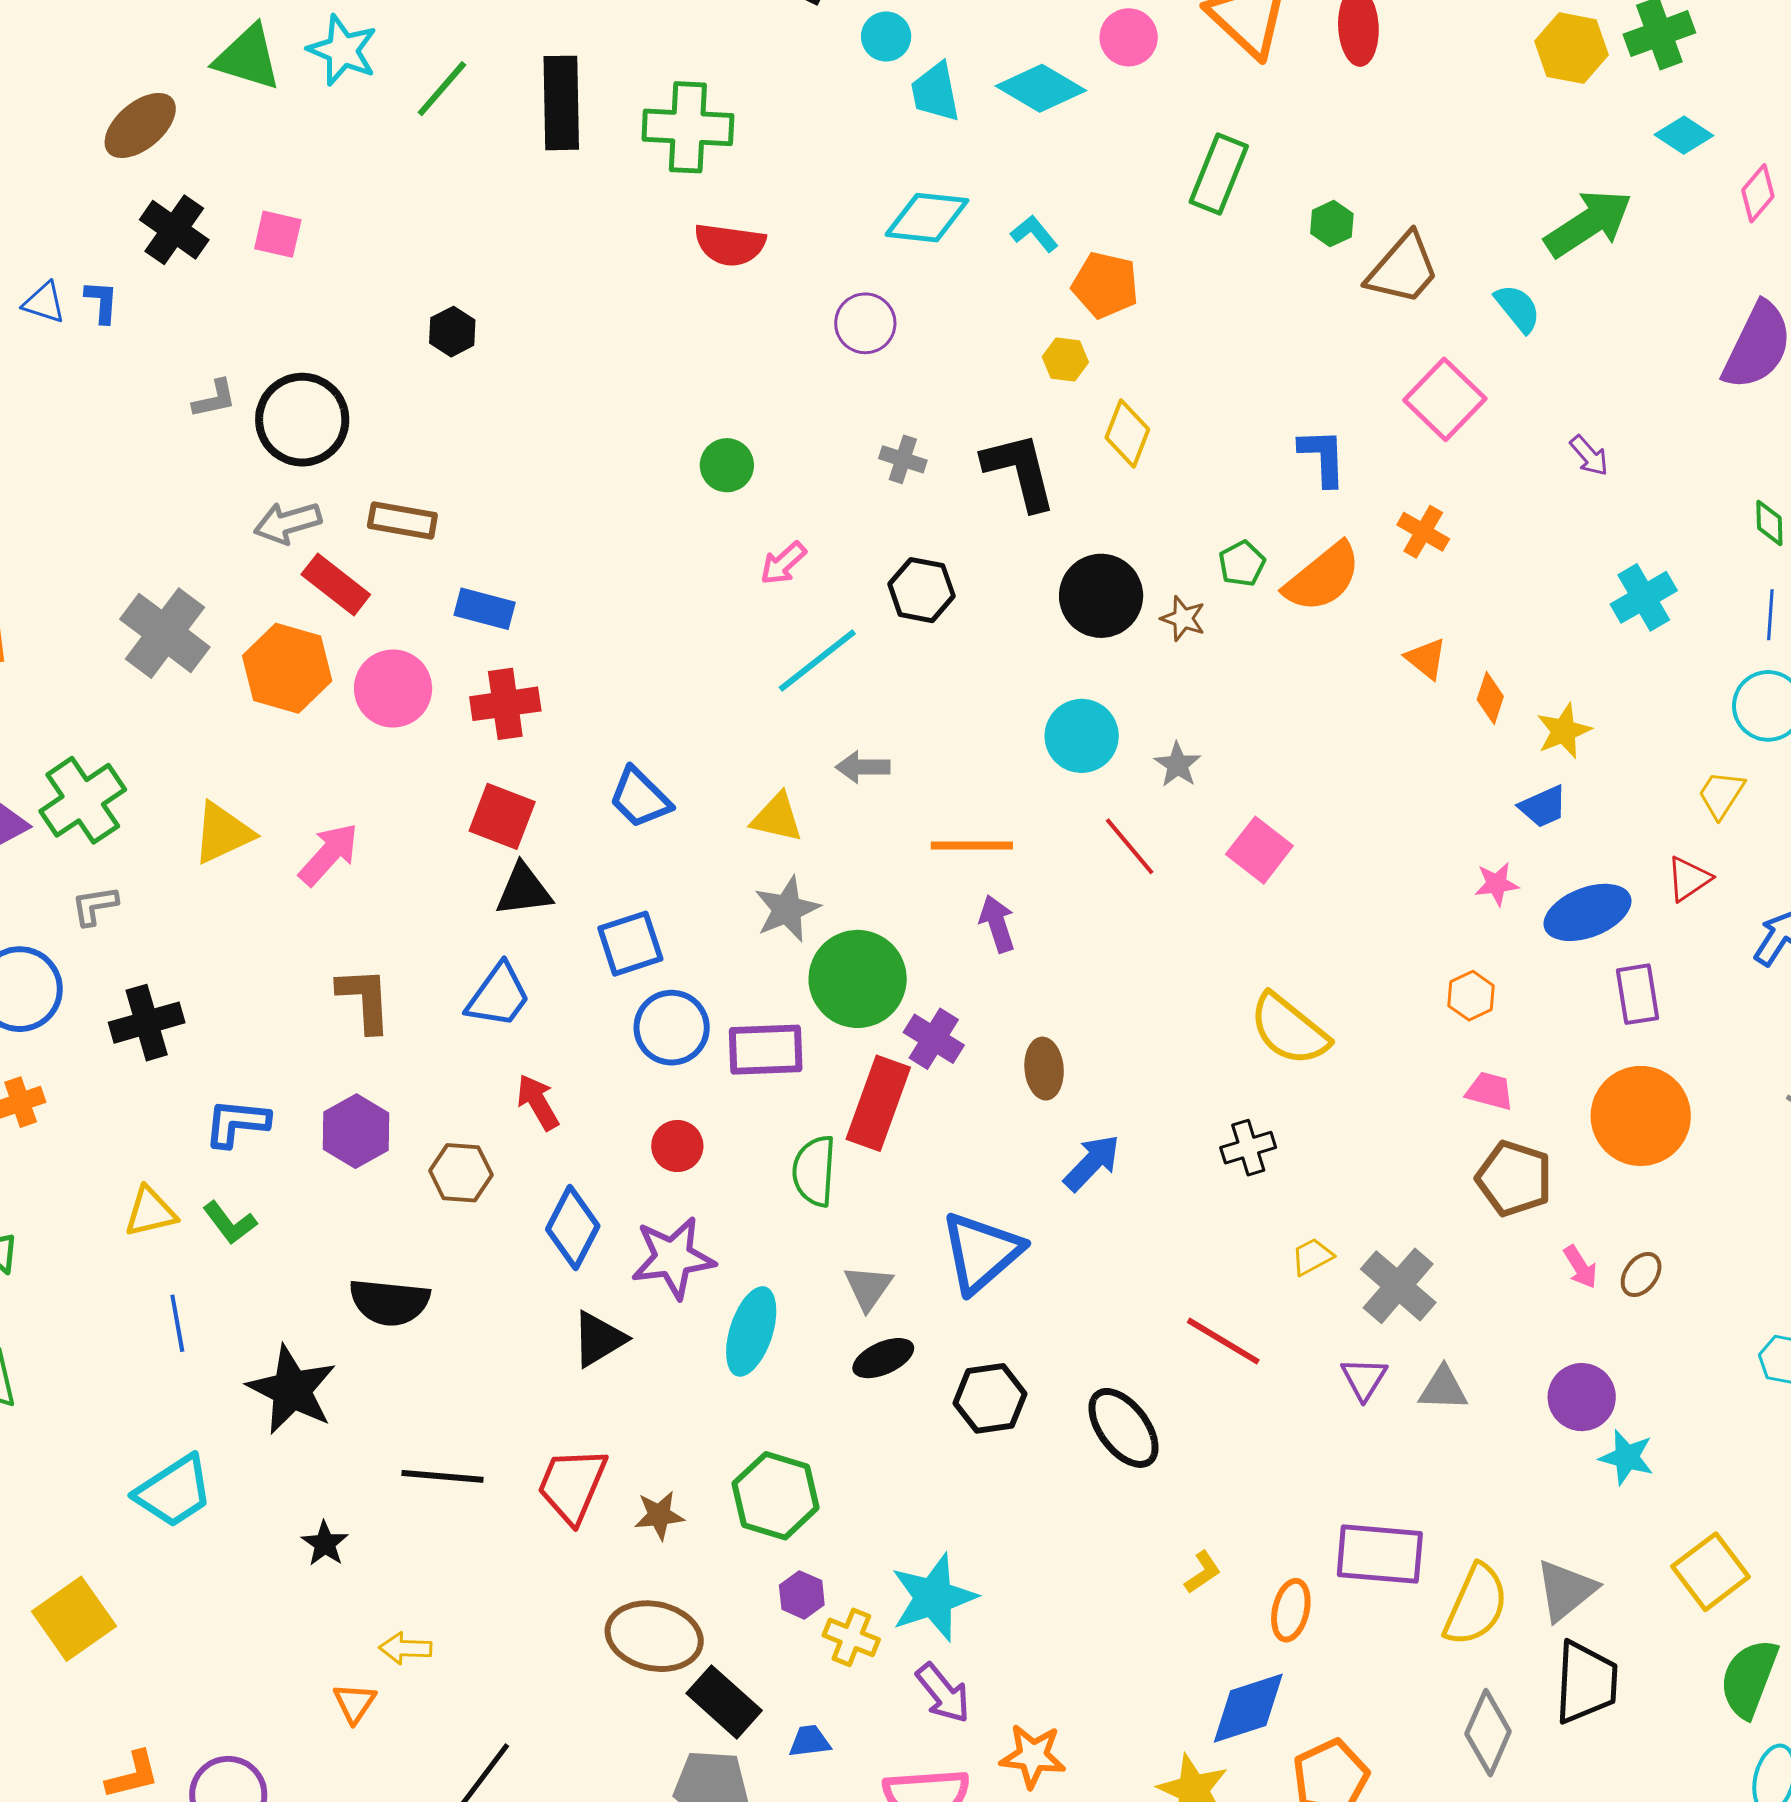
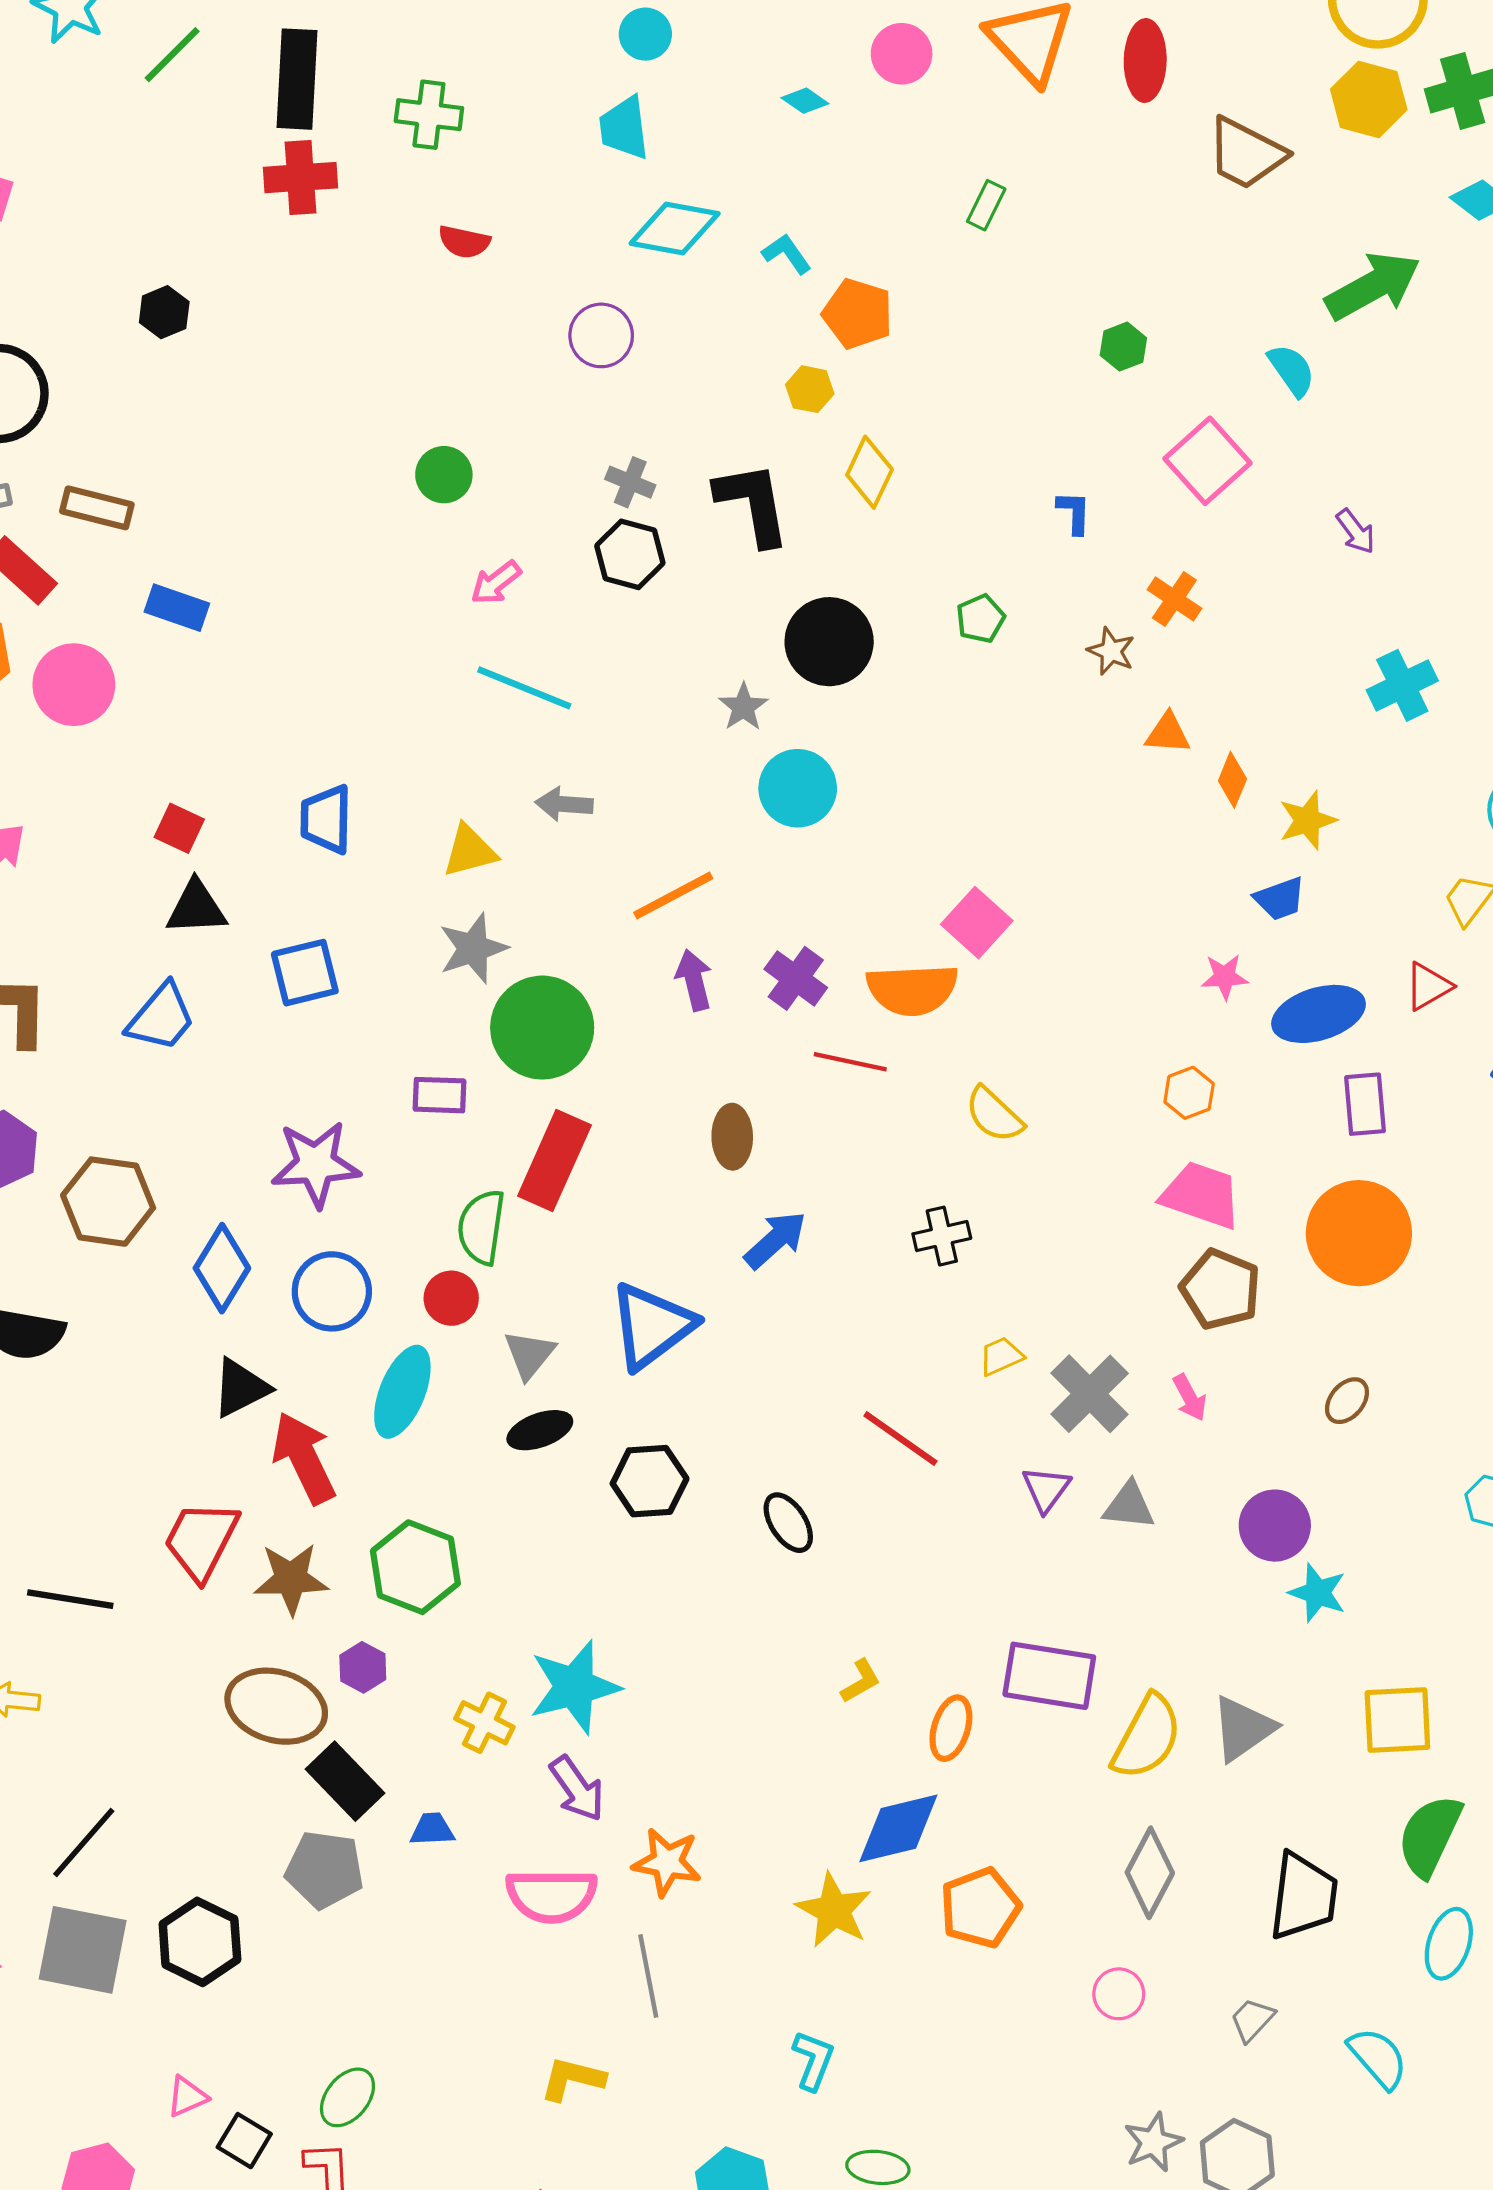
cyan diamond: (1041, 88) -> (805, 101), size x0.5
cyan trapezoid: (935, 92) -> (624, 128), moved
green cross: (688, 127) -> (429, 115), size x0.7
green rectangle: (1219, 174) -> (986, 205), size x0.6
green hexagon: (1332, 224) -> (1123, 347), moved
red semicircle: (730, 245) -> (464, 242), size x0.7
brown trapezoid: (1403, 269) -> (1246, 153), moved, turned 72
blue L-shape: (1323, 457) -> (1074, 512), size x0.7
orange semicircle: (1323, 577) -> (912, 990), moved, turned 32
black hexagon: (921, 590) -> (630, 554), moved
brown star: (1183, 618) -> (1111, 651), moved
orange triangle: (1426, 659) -> (1168, 733), turned -39
cyan line: (817, 660) -> (524, 688), turned 56
red cross: (505, 704) -> (300, 178), moved
gray star: (1178, 765) -> (743, 707), moved
blue trapezoid: (640, 798) -> (326, 819), turned 42
red square: (502, 816) -> (179, 828), size x0.7
yellow triangle: (777, 818) -> (470, 851), turned -32
orange line: (972, 845) -> (673, 895), turned -32
red line: (1130, 846) -> (850, 1062), moved, turned -42
blue circle: (672, 1028) -> (332, 1291), moved
yellow semicircle: (1289, 1030) -> (994, 1115), size x0.7
purple cross: (934, 1039) -> (796, 978), moved
purple rectangle: (766, 1050) -> (440, 1095), size x0.7
pink trapezoid: (1490, 1091) -> (1201, 1195), size x1.6
red arrow: (538, 1102) -> (304, 1458), moved, size x1.5
red circle: (677, 1146) -> (451, 1298), moved
brown hexagon: (461, 1173) -> (108, 1202), size x1.4
purple star: (673, 1258) -> (316, 1164), moved
pink arrow: (1580, 1267) -> (1190, 1398), moved
black ellipse: (1124, 1428) -> (788, 1523), size x0.7
black line: (443, 1476) -> (70, 1599), moved
brown star: (659, 1515) -> (291, 1579), size x1.4
yellow square: (1711, 1572) -> (1397, 1720), turned 30
purple hexagon: (802, 1595) -> (363, 1667), moved
black trapezoid: (1586, 1682) -> (1303, 1896), moved

